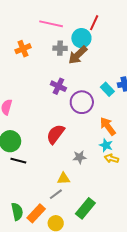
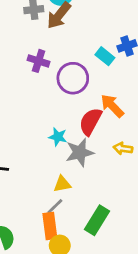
red semicircle: (55, 134) -> (90, 121), moved
cyan star: (106, 145) -> (58, 137), moved
gray star: (79, 157) -> (80, 152), size x1.5
orange rectangle: (36, 213) -> (50, 226), moved, turned -42

